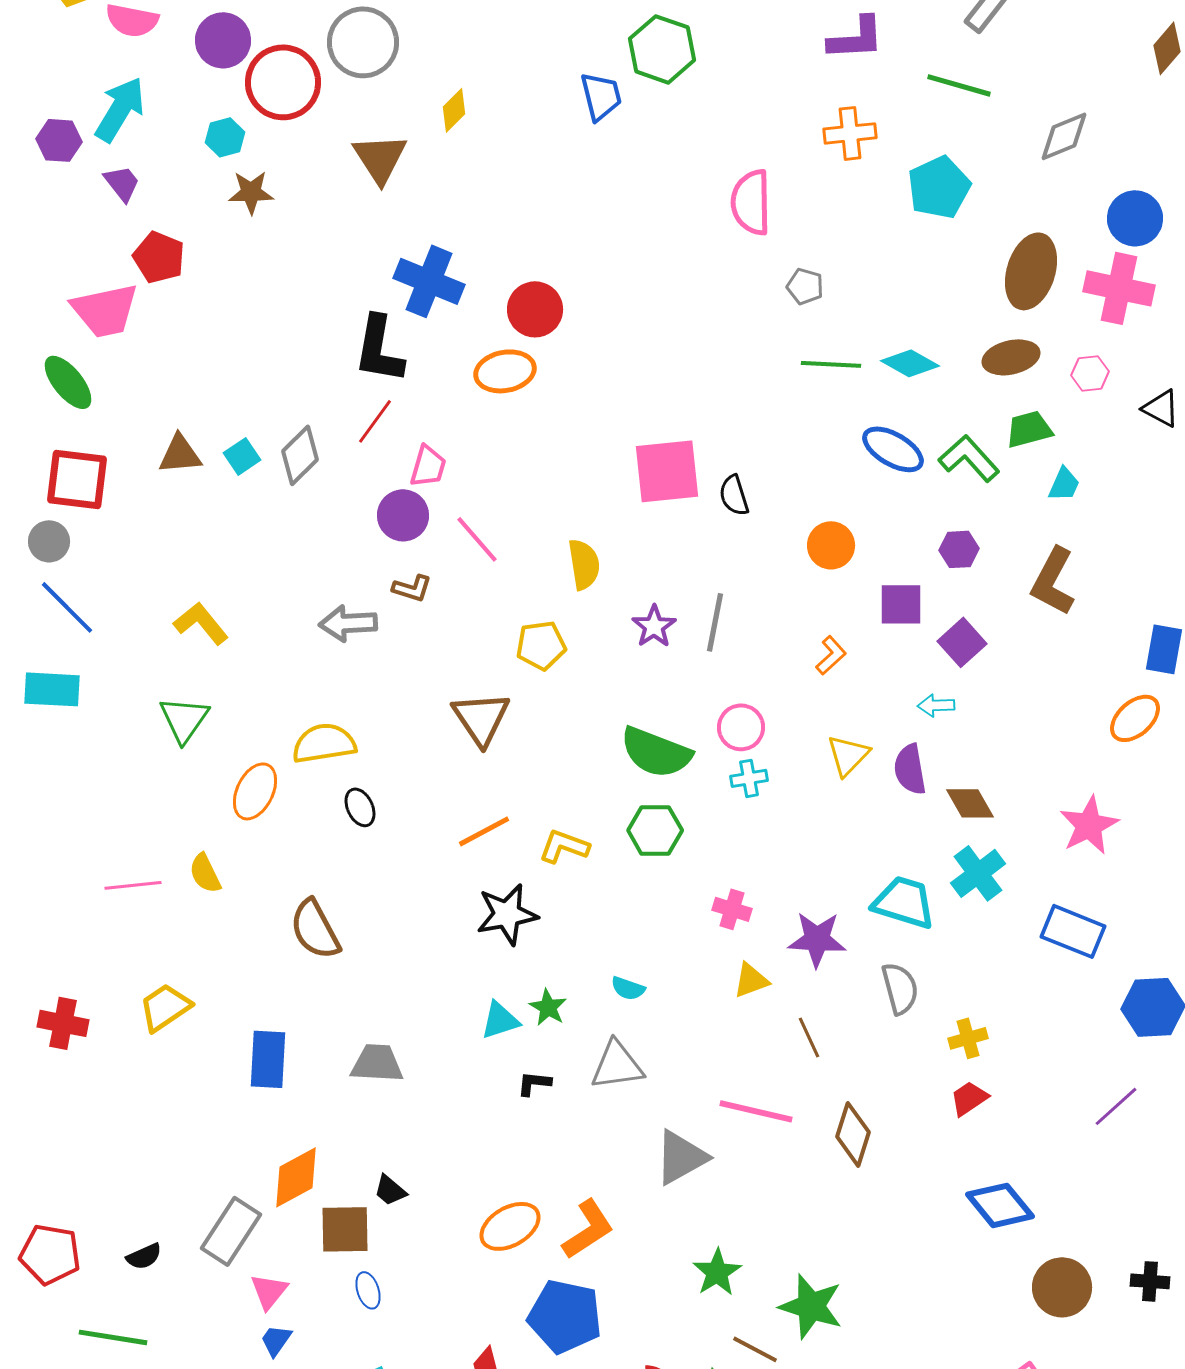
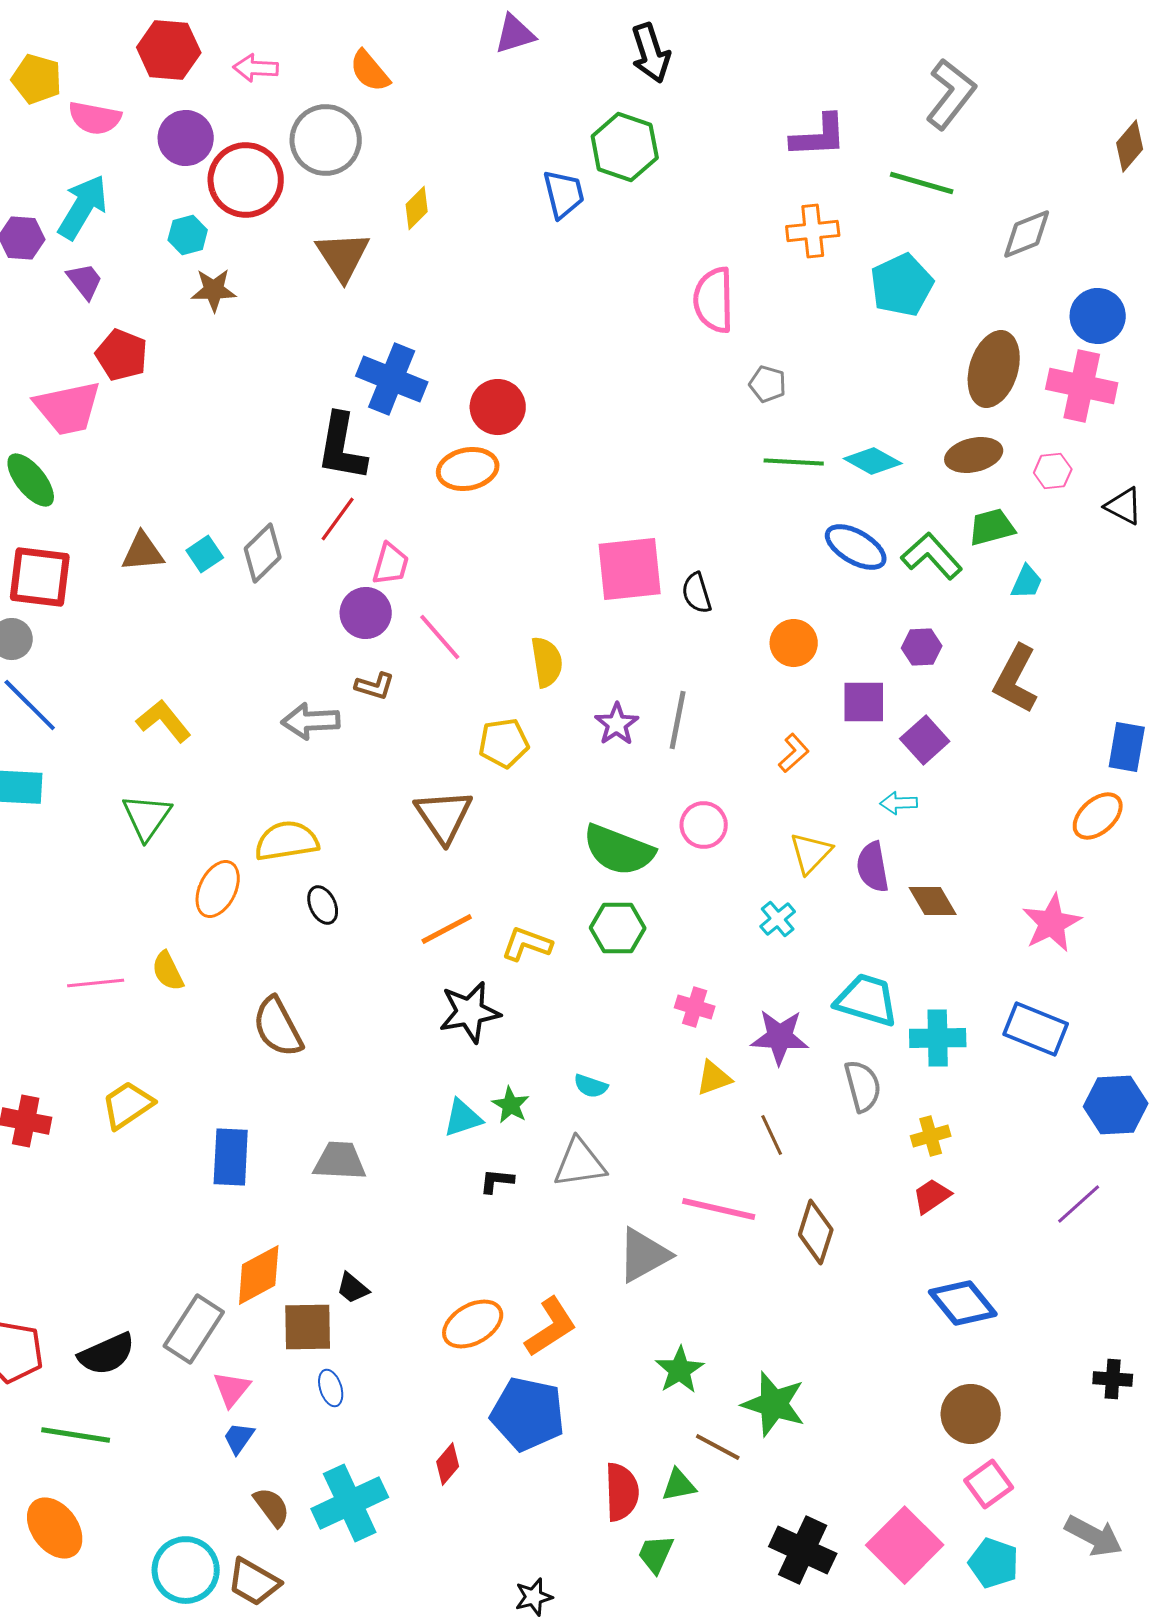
cyan cross: (749, 778) -> (778, 919), moved, turned -30
cyan cross: (978, 873) -> (938, 1038), moved, turned 36
black semicircle: (144, 1256) -> (107, 1354), size x1.6
brown circle: (1062, 1287) -> (971, 1414), moved

